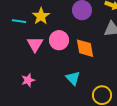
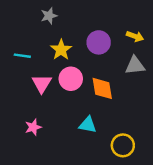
yellow star: (41, 16) -> (61, 50), moved
cyan triangle: (73, 78) -> (88, 125), turned -35

